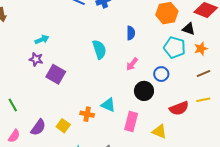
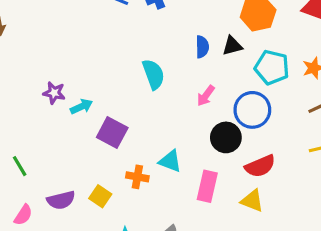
black triangle: (189, 29) -> (232, 46), moved, turned -32
cyan arrow: (42, 39) -> (81, 107), moved
purple square: (56, 74) -> (112, 133), moved
blue circle: (161, 74) -> (252, 110), size x1.5
red semicircle: (179, 108) -> (260, 166), moved
purple semicircle: (38, 127) -> (61, 200), turned 42

